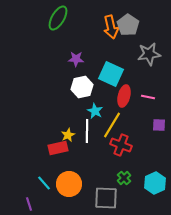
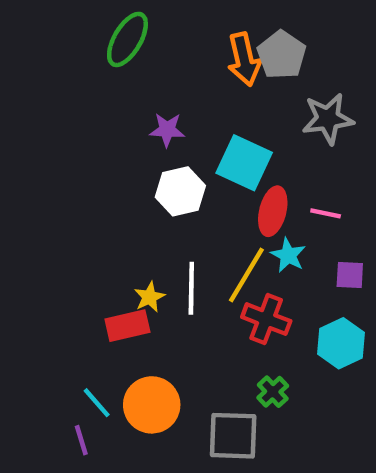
cyan star: (95, 111) -> (288, 255), moved
cyan hexagon: (155, 183) -> (341, 343), moved
purple line: (29, 204) -> (81, 440), moved

